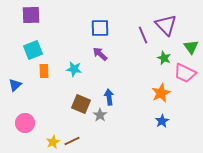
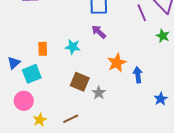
cyan square: (33, 50) -> (32, 74), moved
orange star: (161, 93) -> (117, 63), moved
blue arrow: (109, 97) -> (138, 75), moved
yellow star: (53, 142) -> (40, 120), moved

